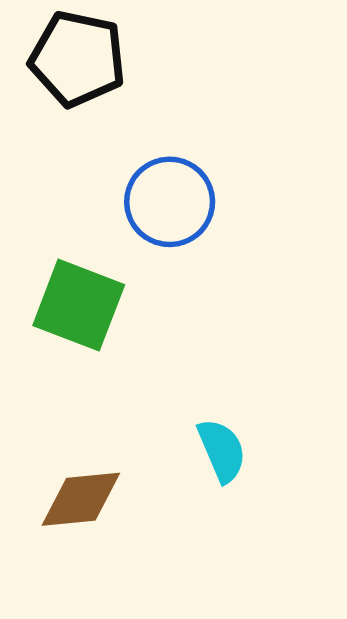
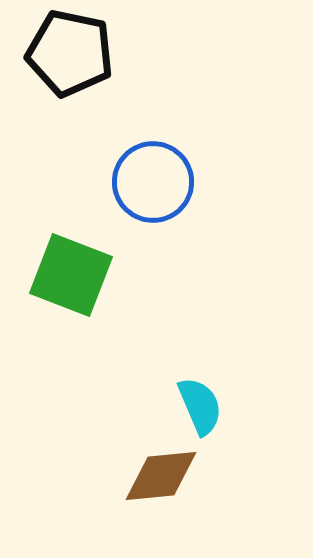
brown diamond: (81, 499) -> (161, 476), moved

